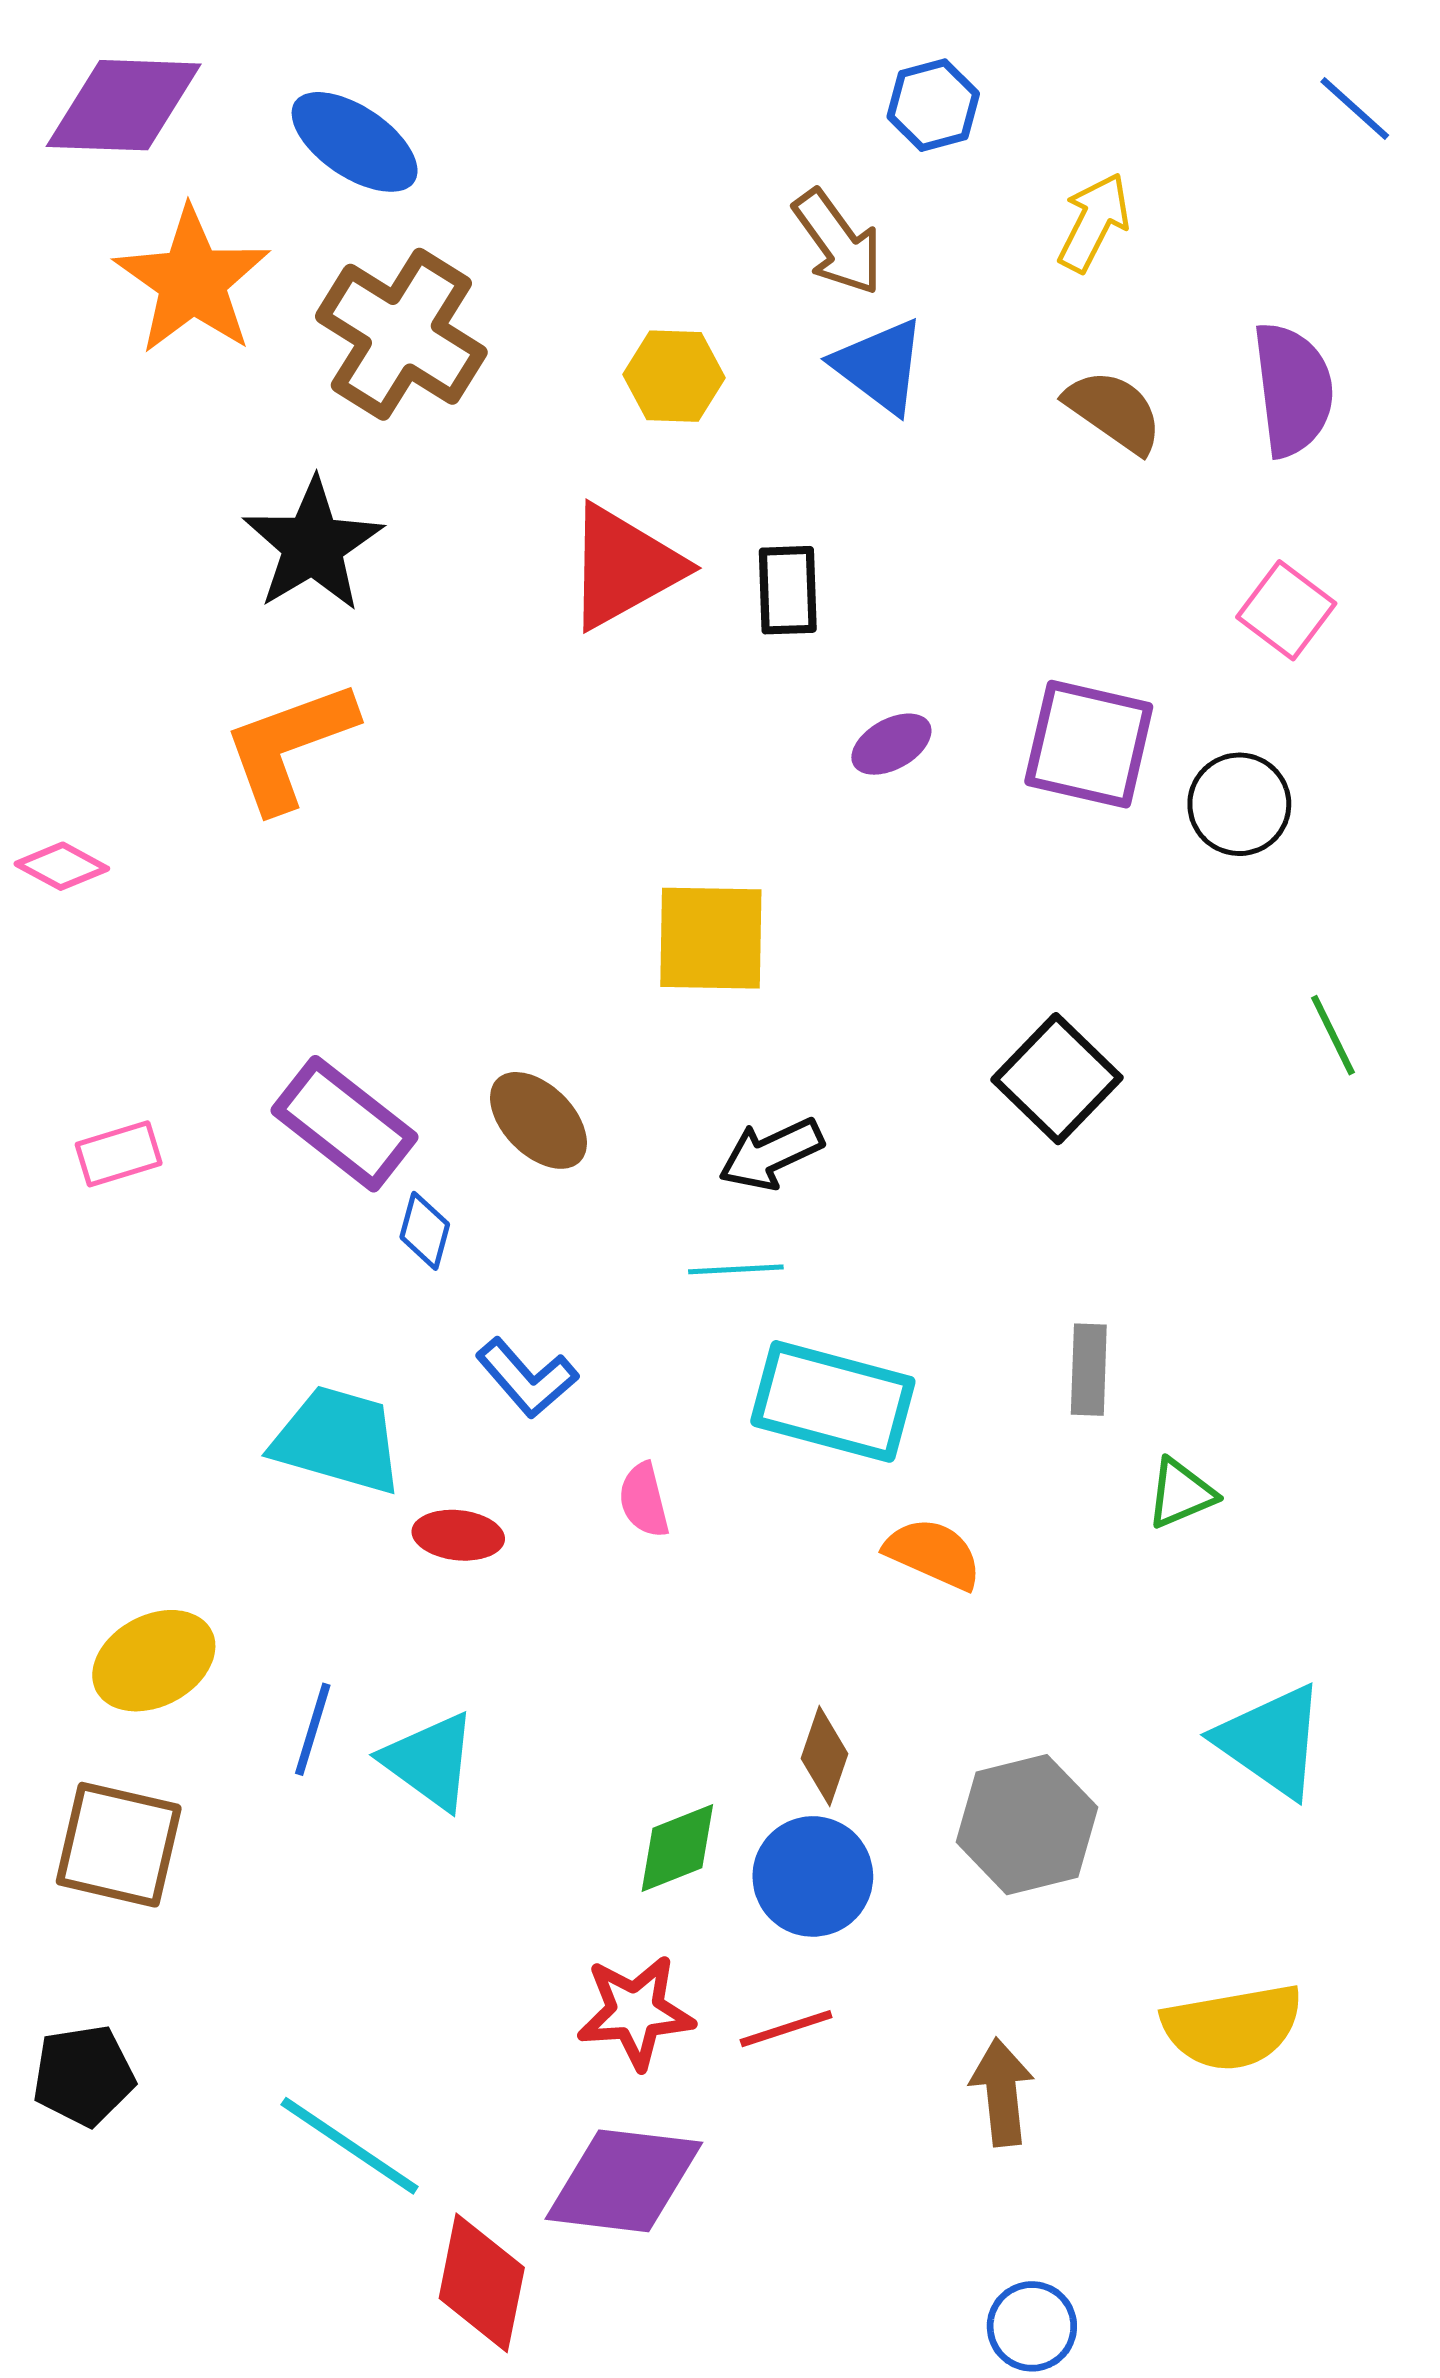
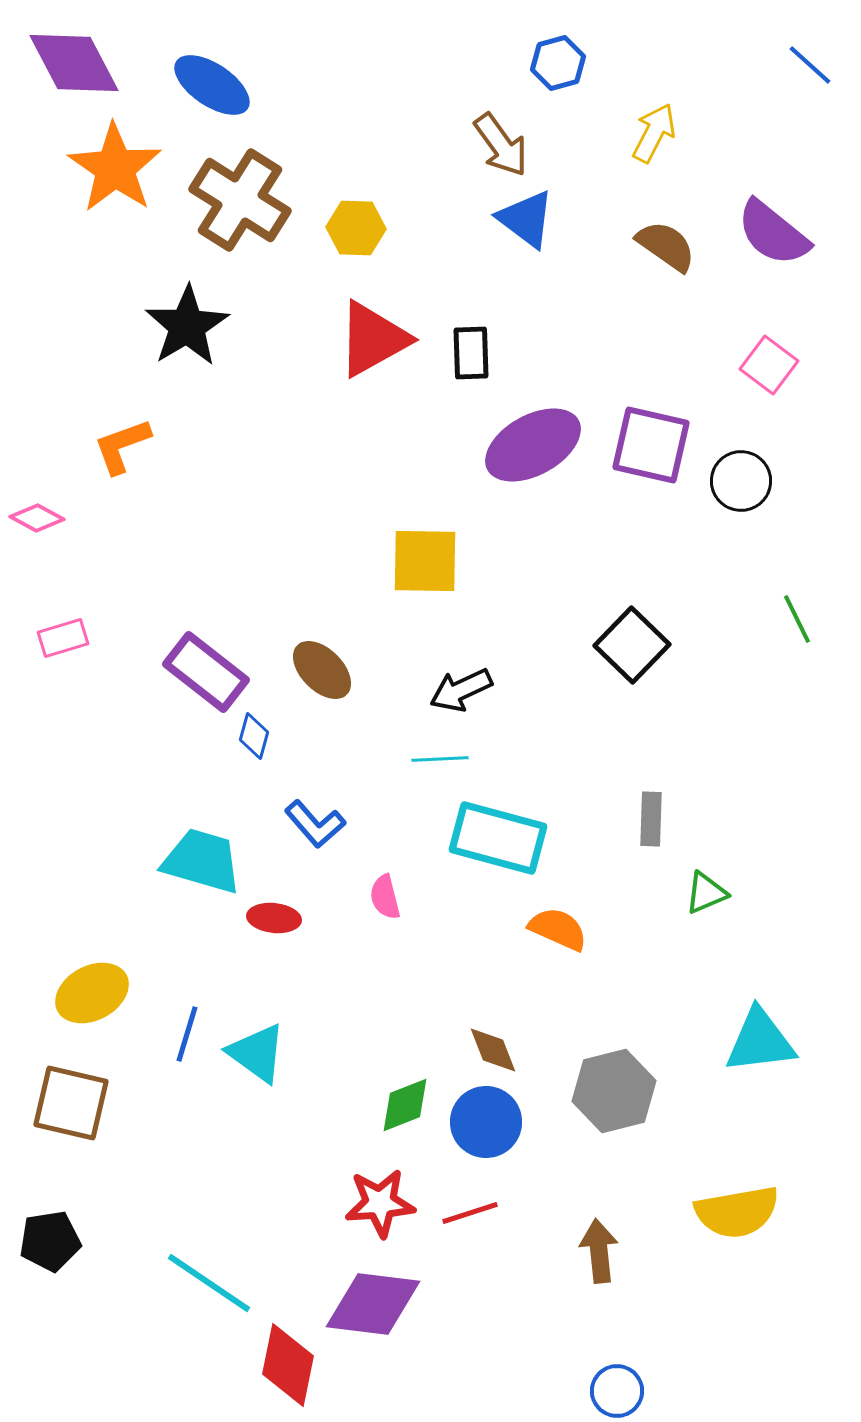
purple diamond: (124, 105) -> (74, 63), turned 60
yellow hexagon: (674, 376) -> (356, 228), moved
purple semicircle: (1293, 389) -> (773, 233), turned 136
purple ellipse: (891, 744) -> (533, 445), size x2.0
orange L-shape: (289, 746) -> (122, 446), moved, size x0.7
pink rectangle: (119, 1154) -> (63, 638), moved
cyan triangle: (1271, 1741) -> (760, 1041), turned -42
brown diamond: (825, 1756) -> (493, 1050), turned -40

